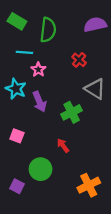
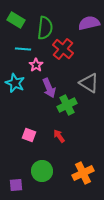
red cross: (79, 60) -> (63, 49), moved, size x1.5
purple arrow: (39, 102) -> (49, 88), moved
pink square: (17, 136) -> (29, 135), moved
green circle: (41, 169) -> (42, 171), moved
purple square: (17, 186) -> (16, 185), moved, turned -32

